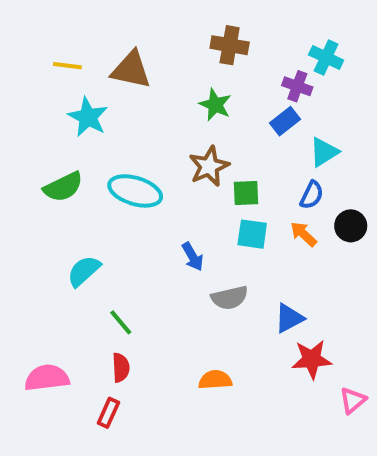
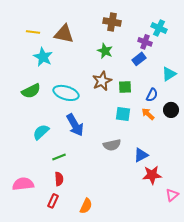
cyan triangle: (324, 152) -> (169, 74), moved
green square: (246, 193) -> (125, 87), moved
blue arrow: (193, 257) -> (75, 125), moved, size x1.6
green line: (121, 322) -> (59, 157), turned -72
orange semicircle: (215, 380) -> (86, 206), moved, turned 119

